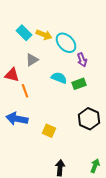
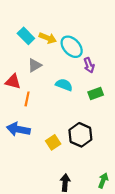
green rectangle: (79, 84) -> (96, 93), moved
orange line: (25, 91) -> (27, 99), turned 32
black hexagon: (89, 119) -> (80, 135), moved
yellow square: (49, 131) -> (53, 142), turned 32

